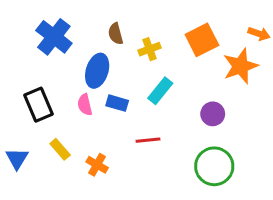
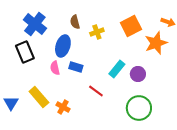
cyan rectangle: (160, 91) -> (117, 69), moved
black rectangle: (39, 105) -> (25, 52), moved
red line: (148, 140) -> (96, 91), turned 42
yellow rectangle: (60, 149) -> (39, 97), size x1.5

